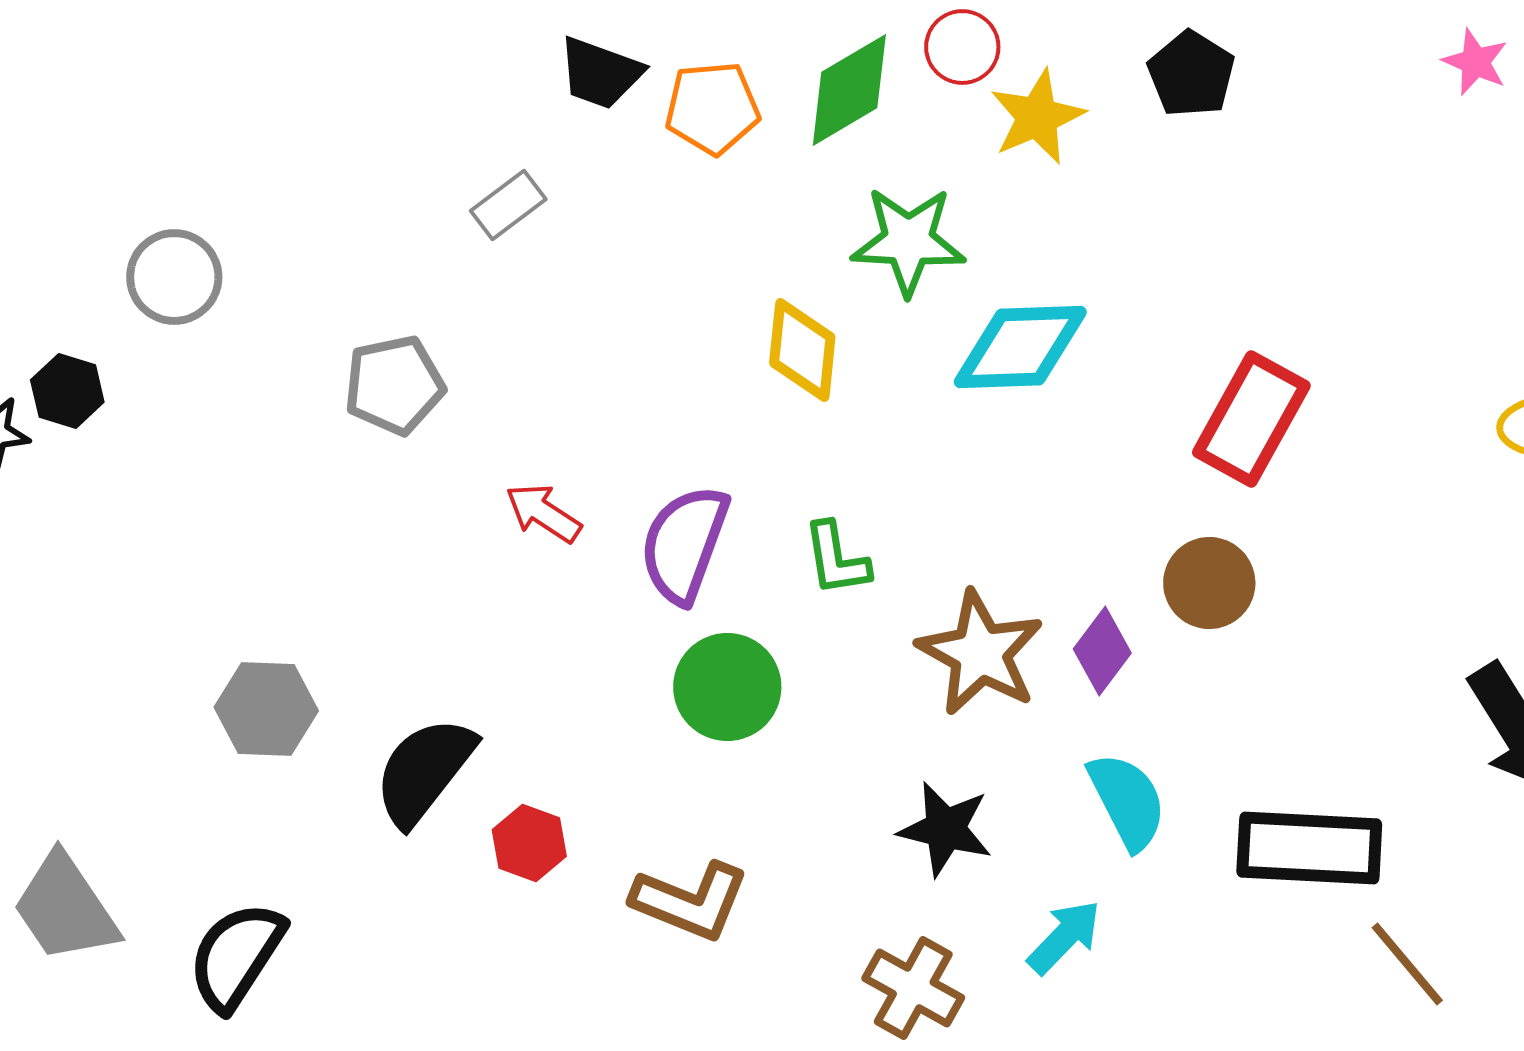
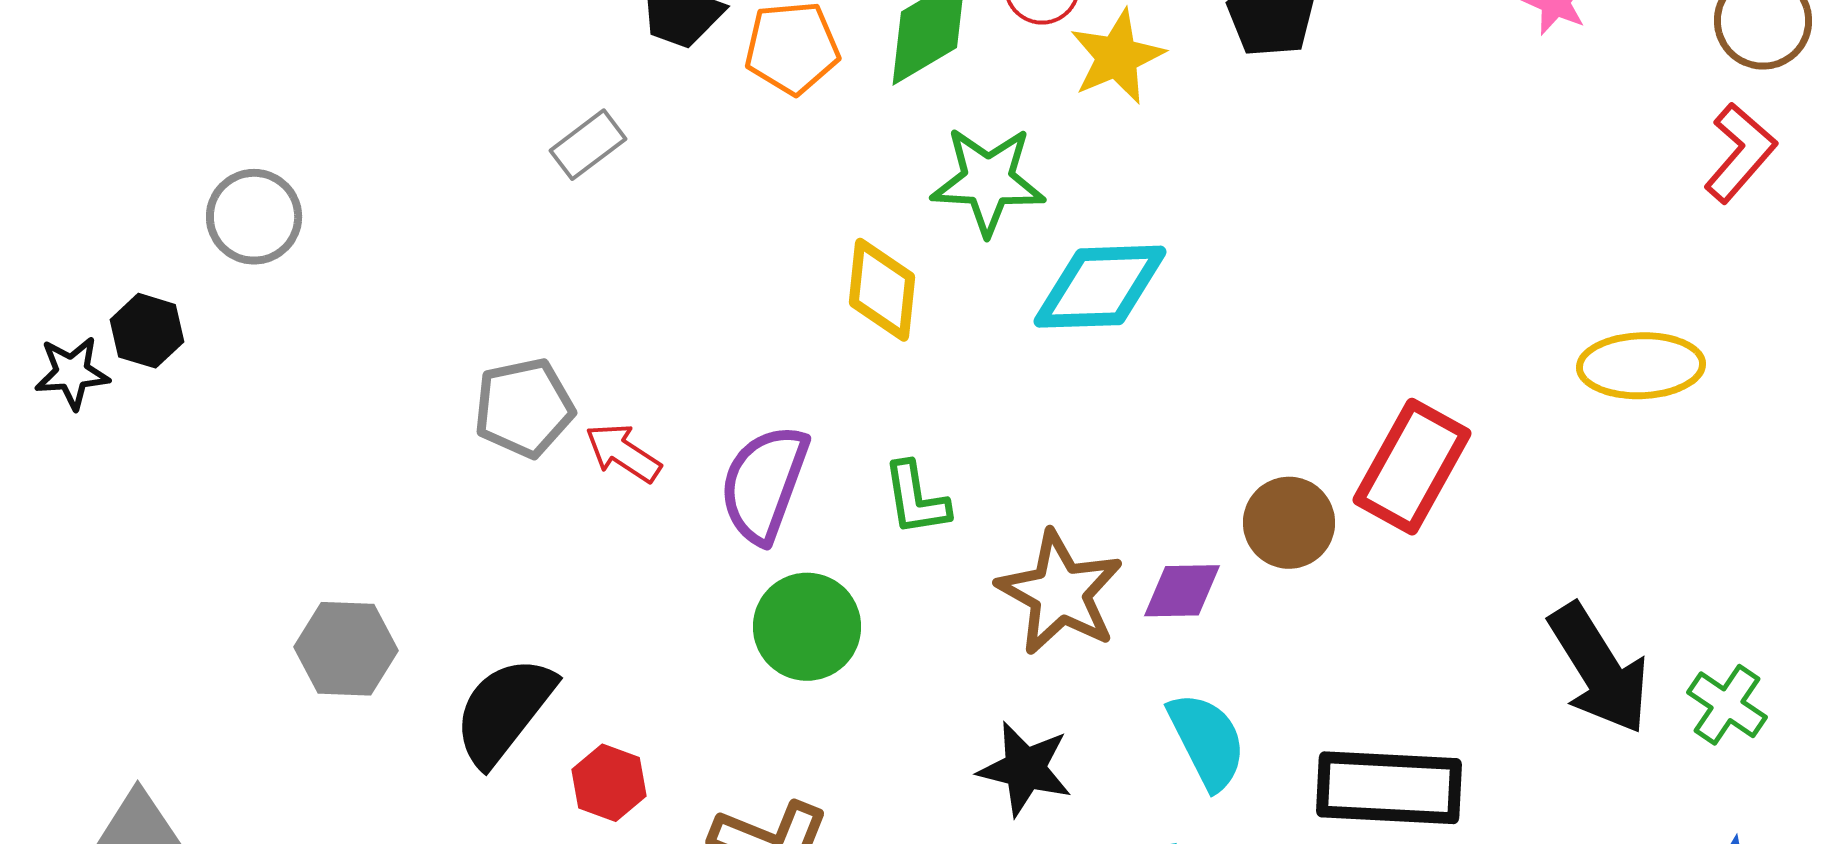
gray pentagon: (394, 385) -> (524, 408), moved
red rectangle: (1251, 419) -> (1412, 467), moved
purple diamond: (1102, 651) -> (1182, 591), turned 52

